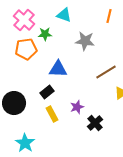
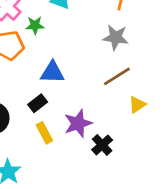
gray star: (85, 41) -> (116, 37), moved
purple star: (77, 107) -> (78, 123), size x1.5

